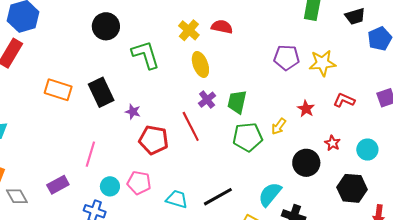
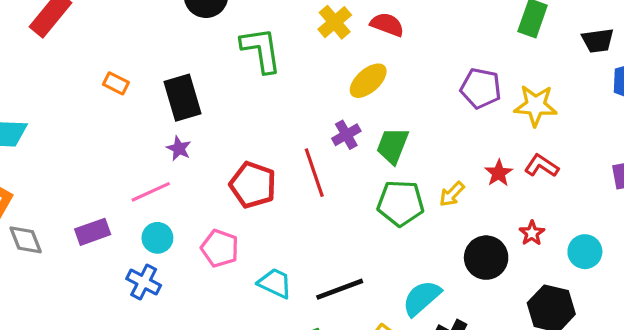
yellow ellipse: (200, 64) -> (368, 81), moved, turned 60
orange rectangle: (58, 90) -> (116, 83), size x0.6
red L-shape: (344, 100) -> (542, 166), moved
purple star: (133, 112) -> (179, 148), moved
pink line: (90, 154) -> (151, 192), turned 40
cyan circle: (110, 186) -> (157, 238), moved

